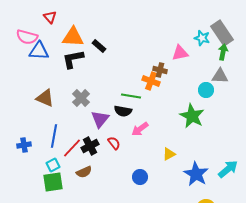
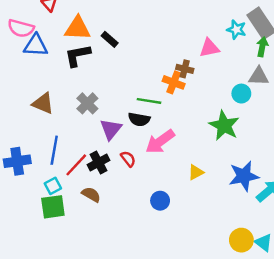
pink arrow: (140, 129) -> (160, 142), size x1.4
blue cross: (24, 145) -> (17, 161), size x1.5
brown semicircle: (84, 172) -> (91, 195), turned -126
blue star: (196, 174) -> (244, 176), moved, turned 30

